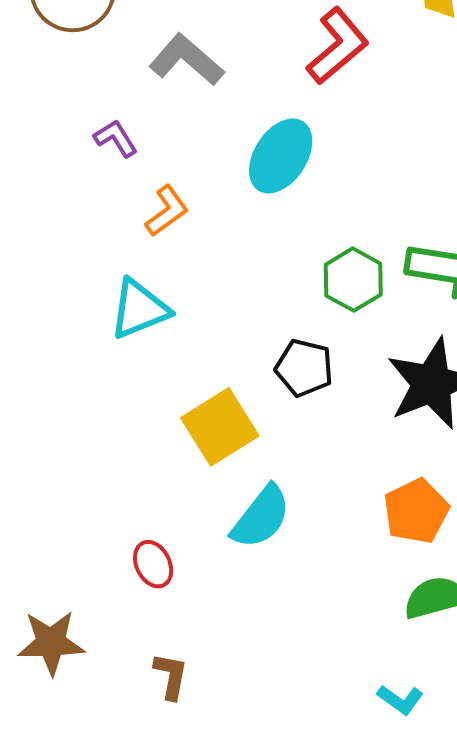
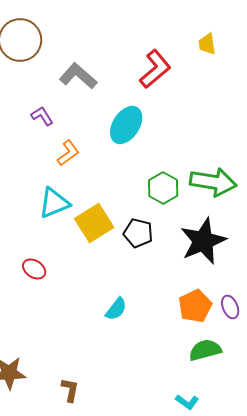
yellow square: (220, 427) -> (94, 223), moved
cyan semicircle: (261, 517) -> (116, 309), size x0.7
red ellipse: (153, 564) -> (34, 269), moved, turned -30

